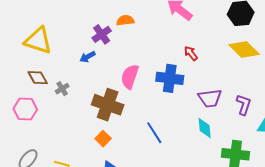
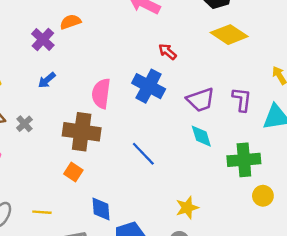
orange semicircle: (125, 20) -> (70, 22), moved
purple cross: (102, 34) -> (43, 39), moved
blue cross: (170, 78) -> (149, 86), turned 32
orange square: (103, 139) -> (73, 172), moved

